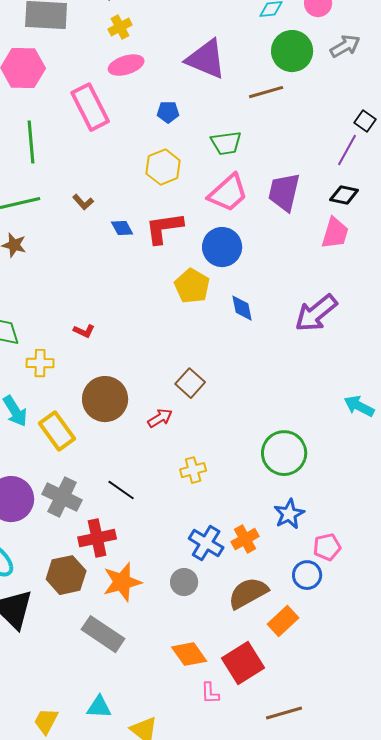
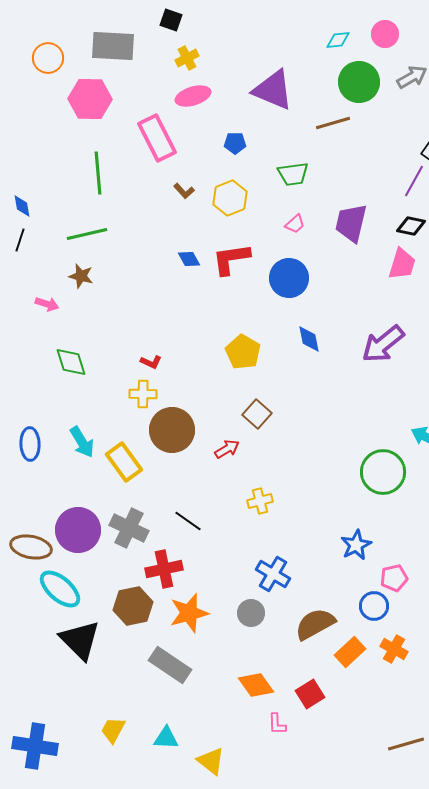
pink trapezoid: (228, 193) -> (295, 224), size x0.5
brown L-shape: (83, 202) -> (184, 191), moved
yellow pentagon: (192, 286) -> (243, 352), moved
yellow cross: (40, 363) -> (143, 394), moved
green circle: (284, 453) -> (383, 472), moved
orange cross: (245, 539) -> (394, 649), moved, turned -32
red square: (243, 663) -> (310, 694), size x0.7
brown line: (284, 713) -> (406, 744), moved
yellow trapezoid: (46, 721) -> (113, 730), moved

